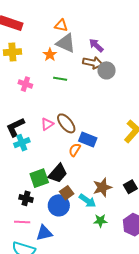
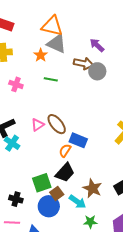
orange triangle: (61, 25) -> (52, 26), size x1.6
purple arrow: (96, 45) -> (97, 45), moved
cyan cross: (22, 143) -> (12, 143), turned -35
black trapezoid: (58, 173) -> (65, 173), moved
green square: (39, 178) -> (42, 183), moved
brown star: (102, 187) -> (92, 188), turned -30

